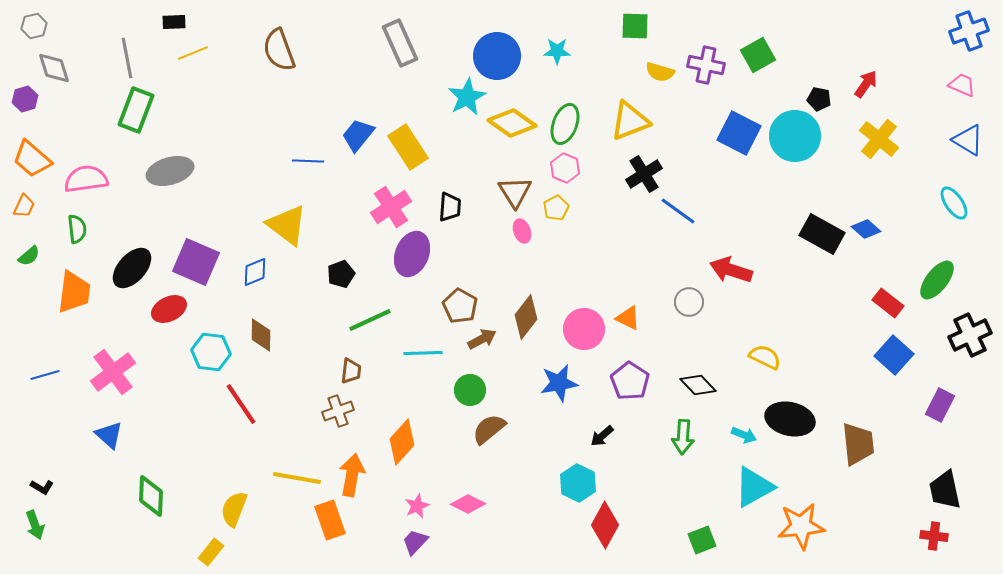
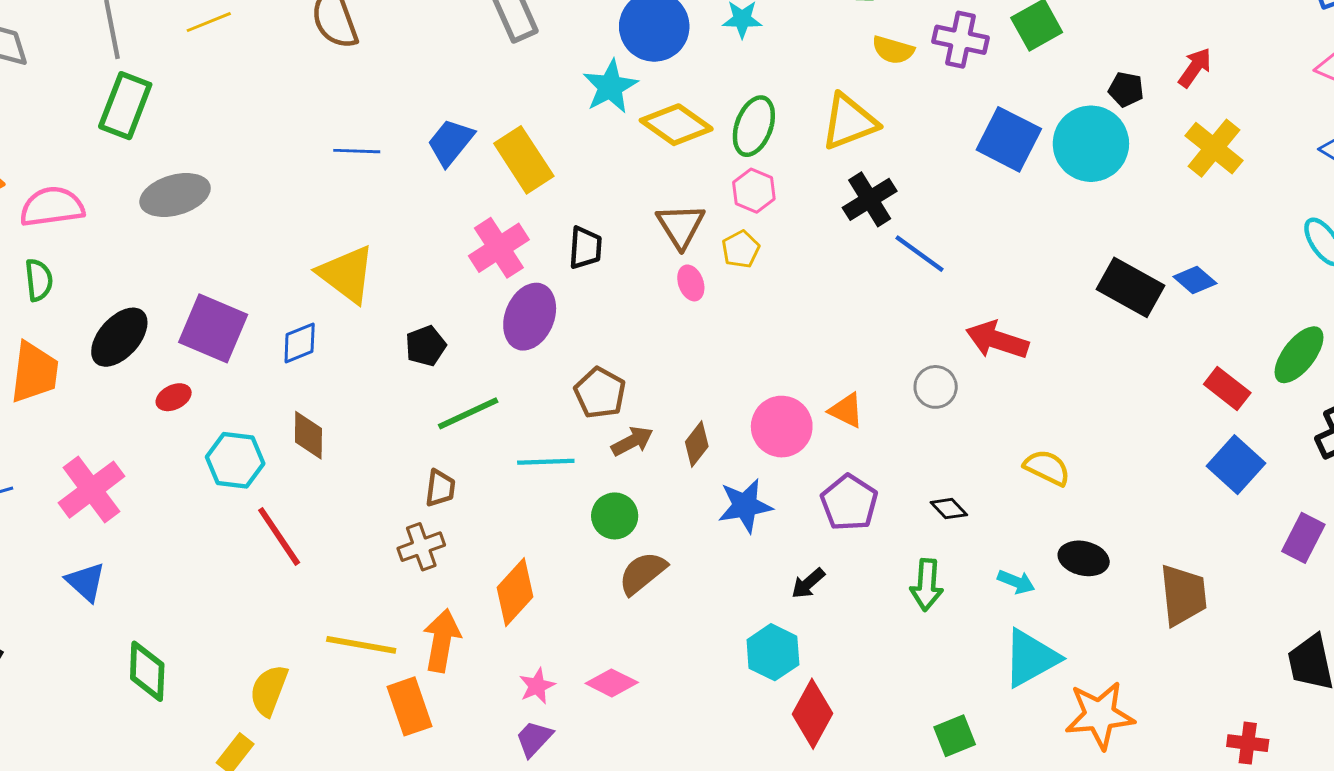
blue line: (308, 161) -> (357, 151), moved
red ellipse: (169, 309) -> (174, 397), size x0.7
brown diamond: (526, 317) -> (697, 444), moved, size x0.7
black diamond: (698, 385) -> (949, 509), size x0.7
black ellipse: (790, 419) -> (1084, 558), size x0.7
red cross: (934, 536) -> (1248, 743), moved

